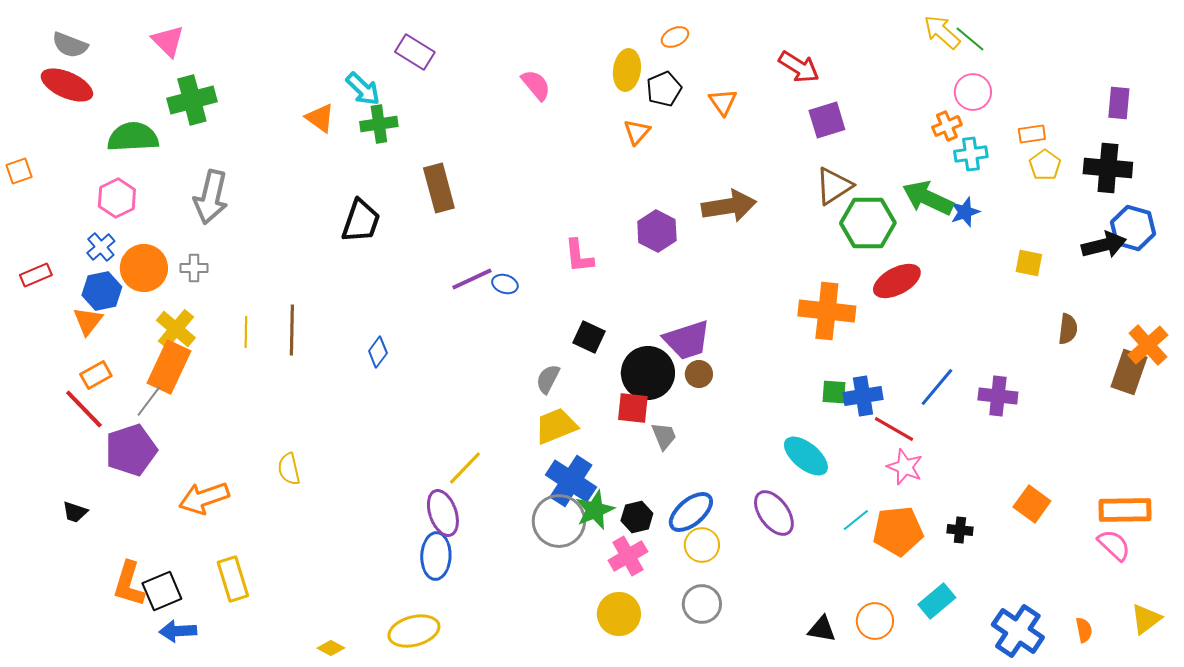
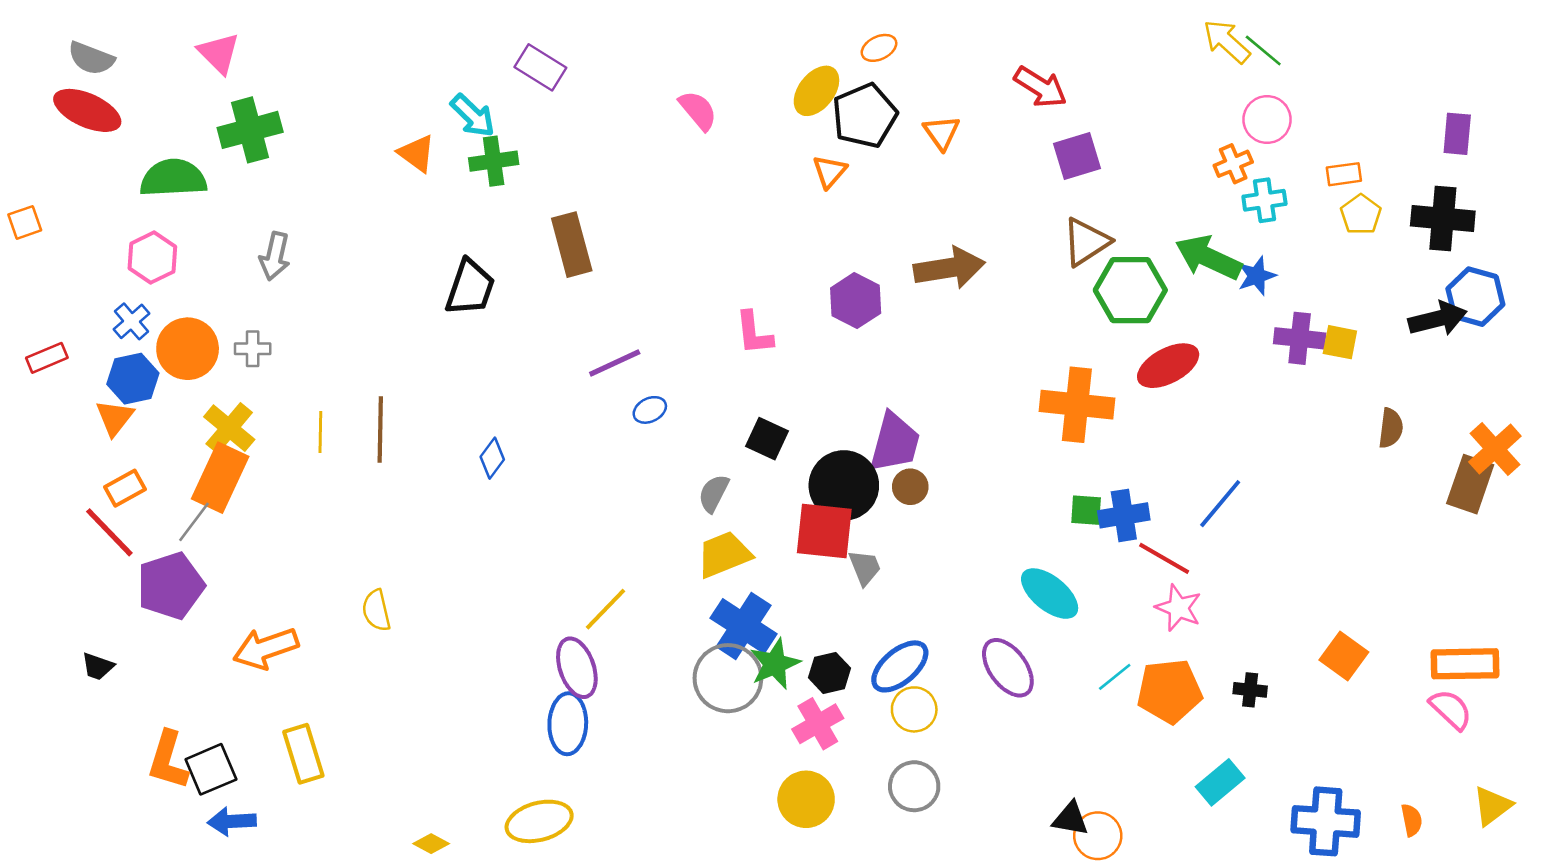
yellow ellipse: (627, 70) -> (816, 91), turned 30
black pentagon: (664, 89) -> (865, 116), size x1.4
gray arrow: (211, 197) -> (275, 256), size x0.7
blue ellipse: (505, 284) -> (650, 410), moved, turned -45
purple trapezoid: (687, 340) -> (895, 442), turned -57
purple cross: (998, 396) -> (1300, 338), moved
red square: (633, 408) -> (824, 531), size x1.4
orange circle: (875, 621) -> (1098, 836), moved
blue cross: (1018, 631) -> (1326, 821), turned -30

